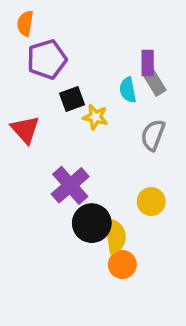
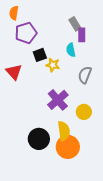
gray rectangle: (155, 83) -> (75, 24), moved
purple cross: (70, 185) -> (58, 100), moved
black circle: (92, 223) -> (39, 139), moved
orange circle: (122, 265) -> (68, 147), size x1.5

